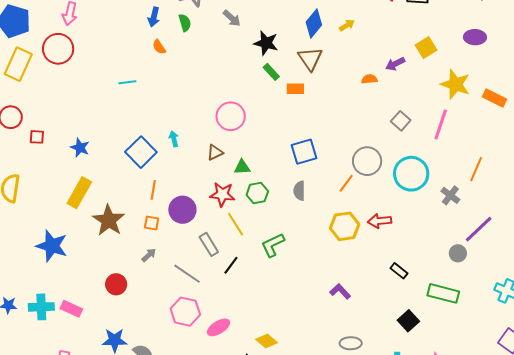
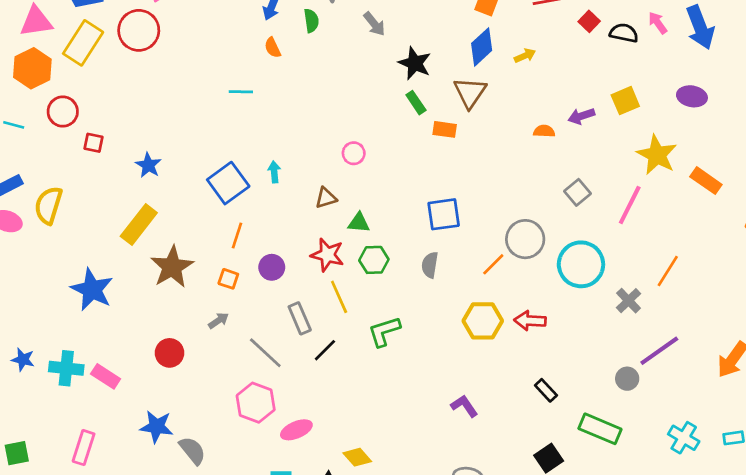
cyan line: (127, 82) -> (241, 92), moved
pink circle: (231, 116) -> (354, 153), size x0.6
purple circle: (182, 210) -> (272, 267), size x0.7

